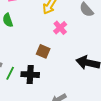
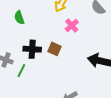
black cross: (30, 75) -> (32, 49), moved

